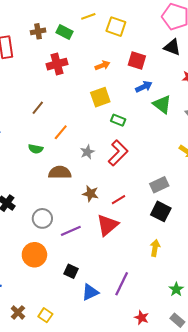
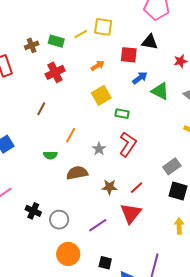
yellow line: (88, 16) -> (81, 34), moved
black triangle: (172, 47) -> (150, 42), moved
brown line: (38, 108) -> (41, 109), moved
gray circle: (42, 218) -> (59, 220), moved

